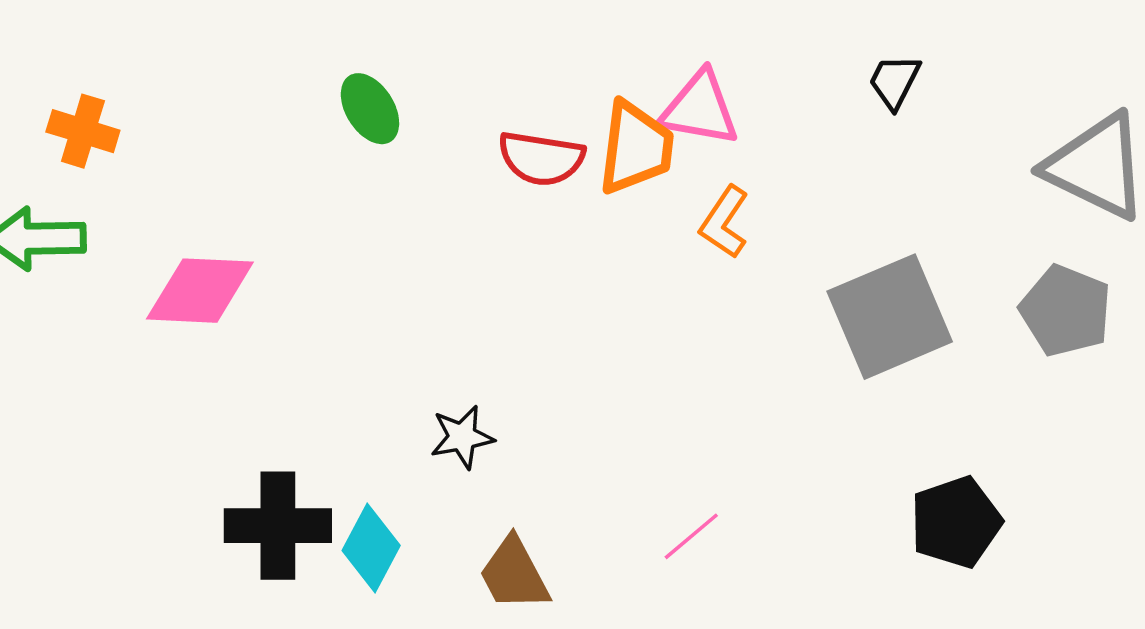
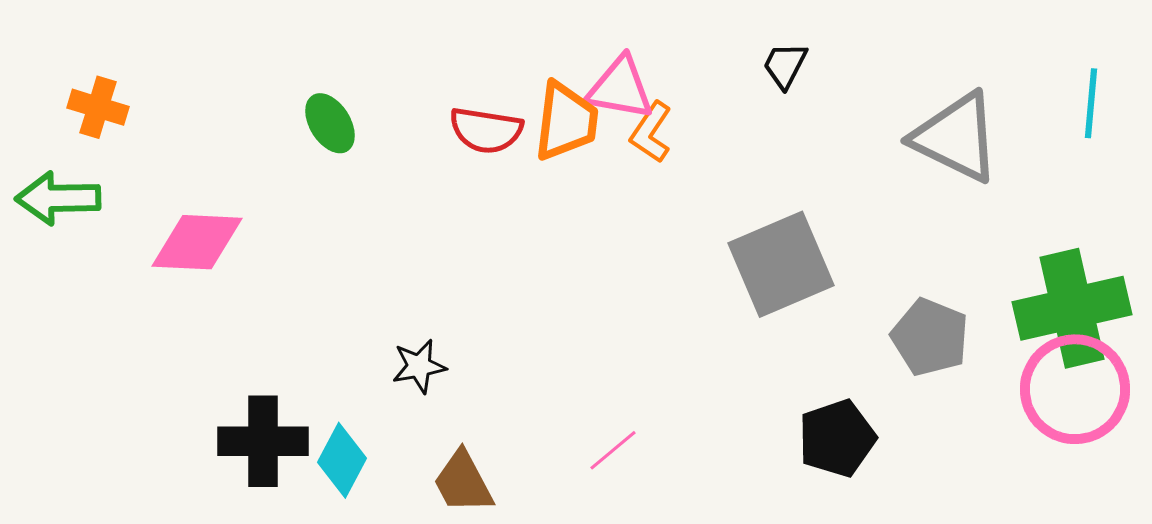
green ellipse: (370, 109) -> (330, 123), moved
orange L-shape: (724, 222) -> (651, 132), moved
gray pentagon: (1066, 311) -> (930, 337), moved

